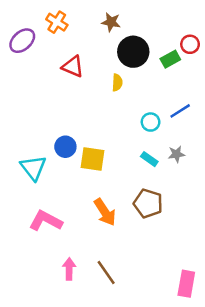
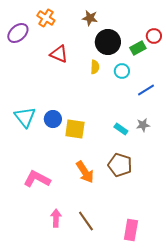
cyan circle: (151, 122) -> (122, 71), moved
cyan triangle: (33, 168) -> (25, 117), moved
pink rectangle: (186, 284) -> (131, 230), moved

